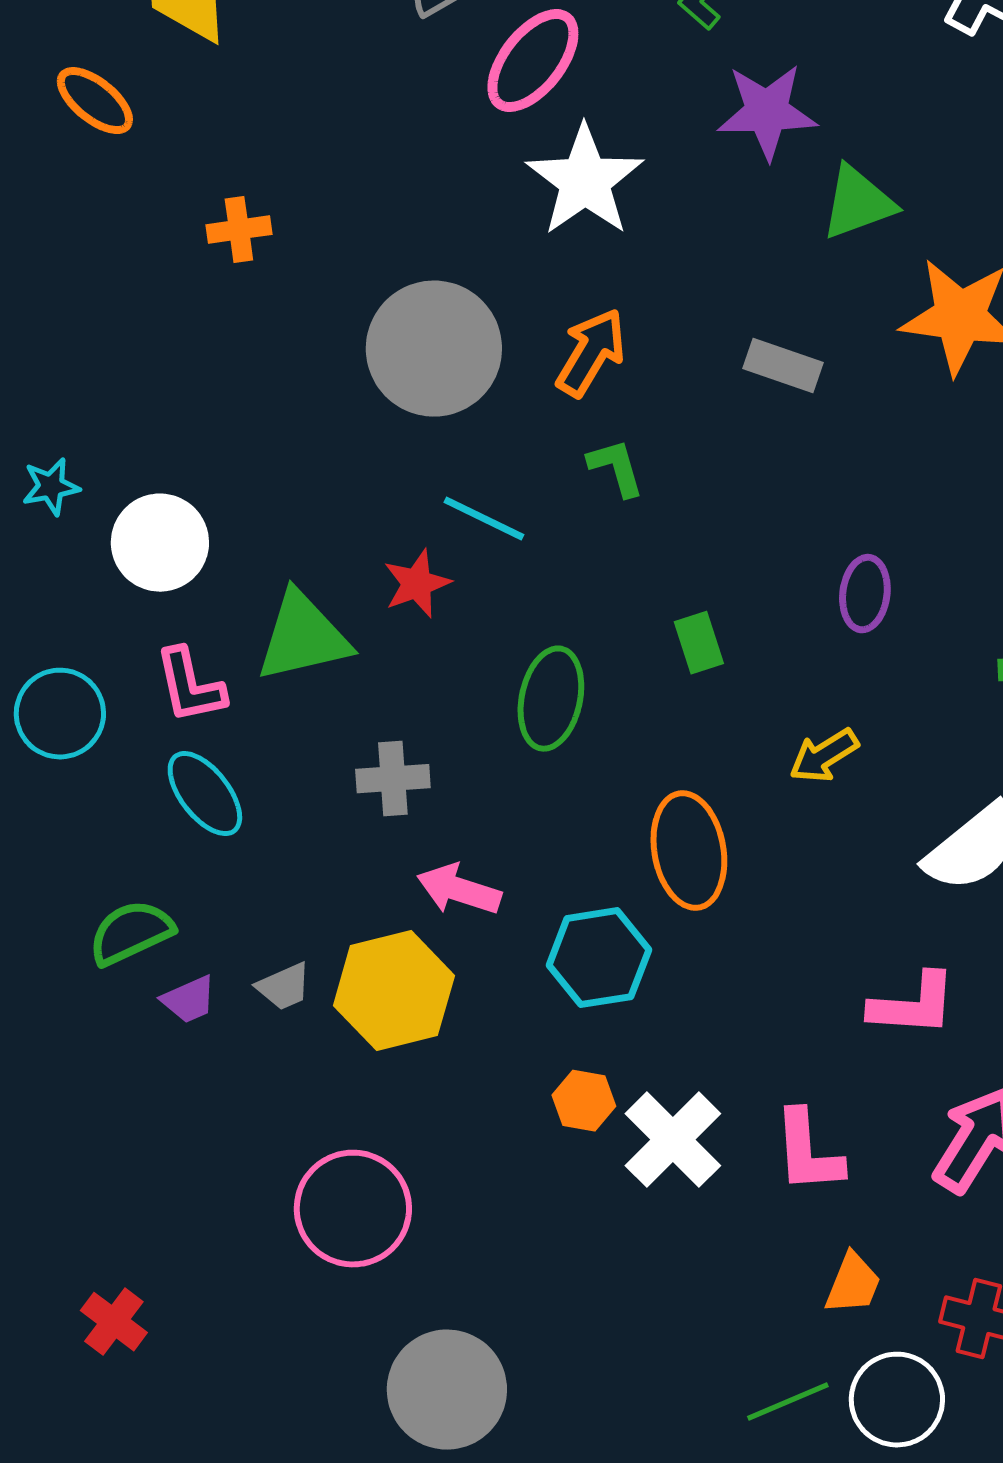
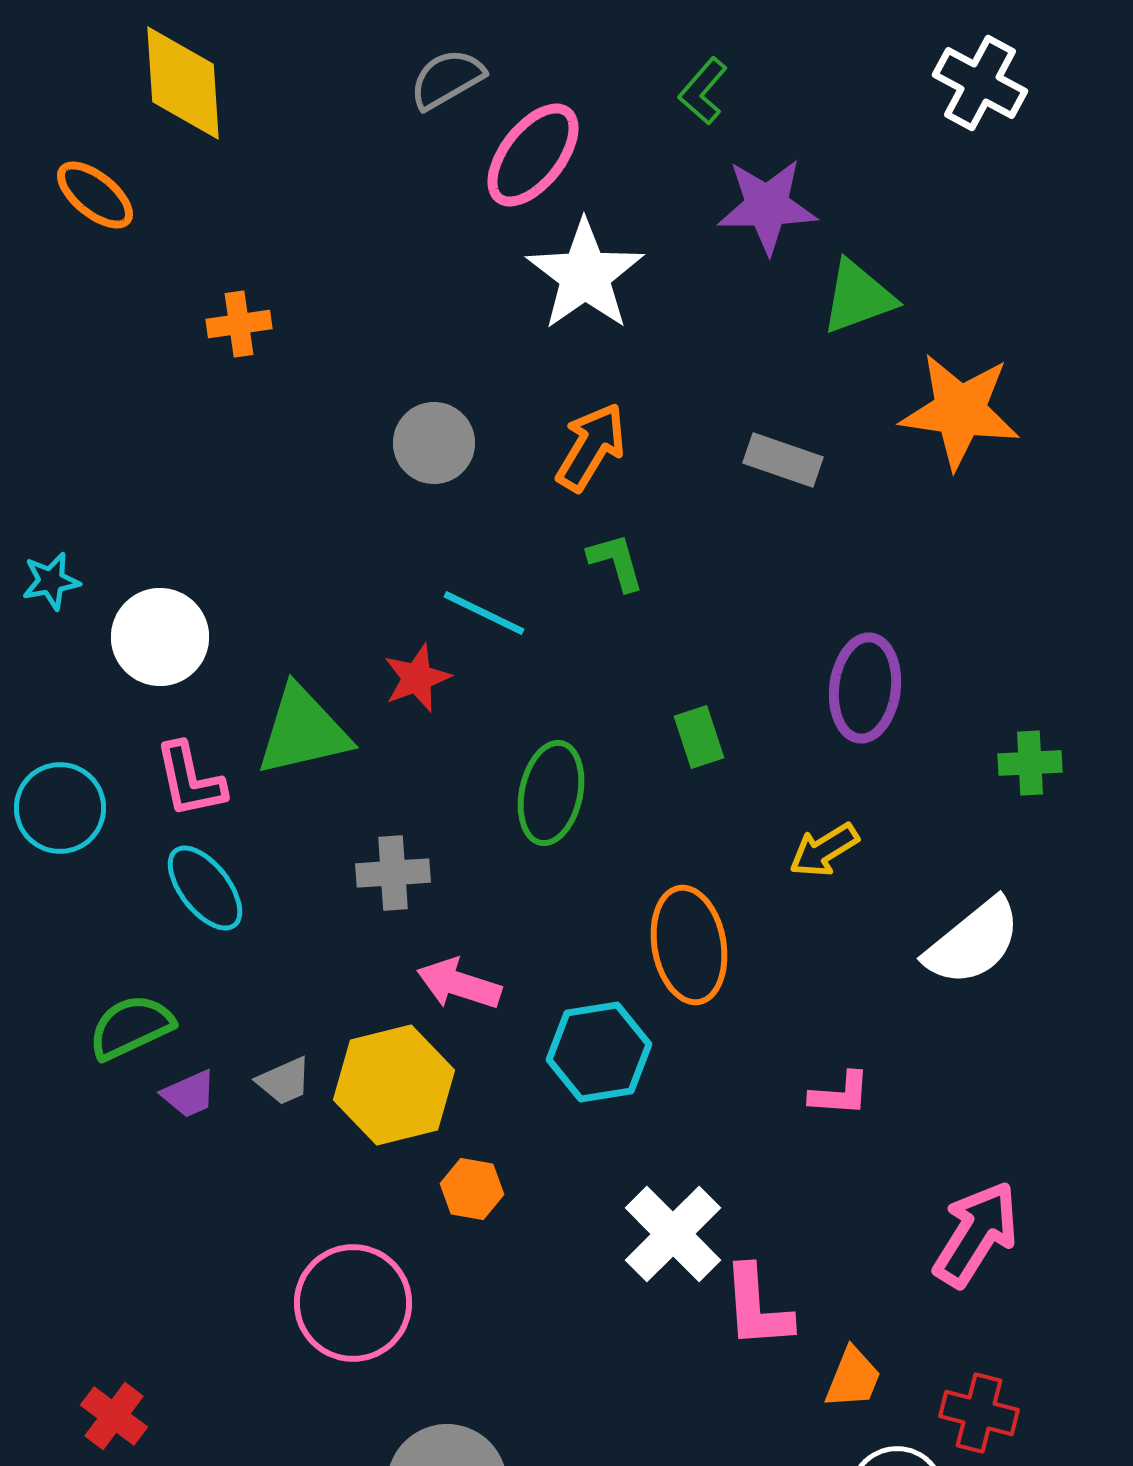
gray circle: (434, 349) -> (434, 443), size x0.6
purple ellipse: (865, 594) -> (865, 688), size x1.4
pink L-shape: (913, 1005) -> (840, 1094), moved, size x0.7
orange hexagon: (584, 1101) -> (472, 1189), moved
pink L-shape: (808, 1152) -> (757, 1307), moved

